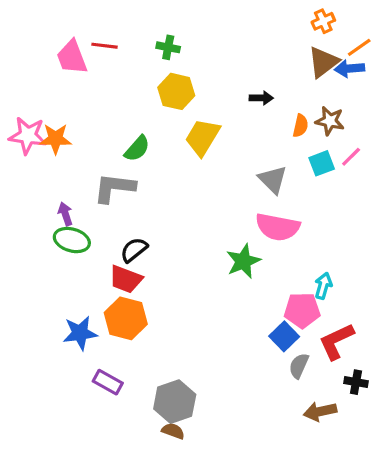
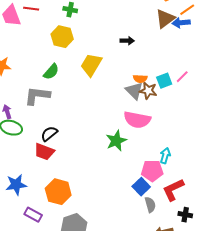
yellow hexagon: (176, 91) -> (62, 37), moved
brown star: (330, 121) -> (148, 91), moved
orange semicircle: (300, 126) -> (140, 79), moved, turned 80
orange hexagon: (126, 318) -> (58, 192), moved
gray semicircle: (299, 366) -> (150, 205), turned 140

